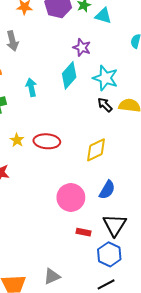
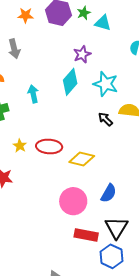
purple star: (82, 47) -> (82, 54), turned 30
black arrow: (105, 105) -> (105, 119), moved
yellow diamond: (96, 150) -> (82, 159), moved, turned 40
red rectangle: (83, 232) -> (86, 235), size x1.6

